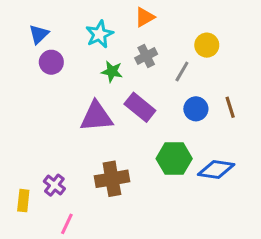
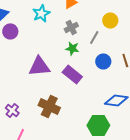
green star: (112, 72) -> (72, 48), moved
purple rectangle: (140, 107) -> (72, 74), moved
green hexagon: (174, 159) -> (98, 125), moved
brown cross: (112, 179) -> (49, 106), turned 35

